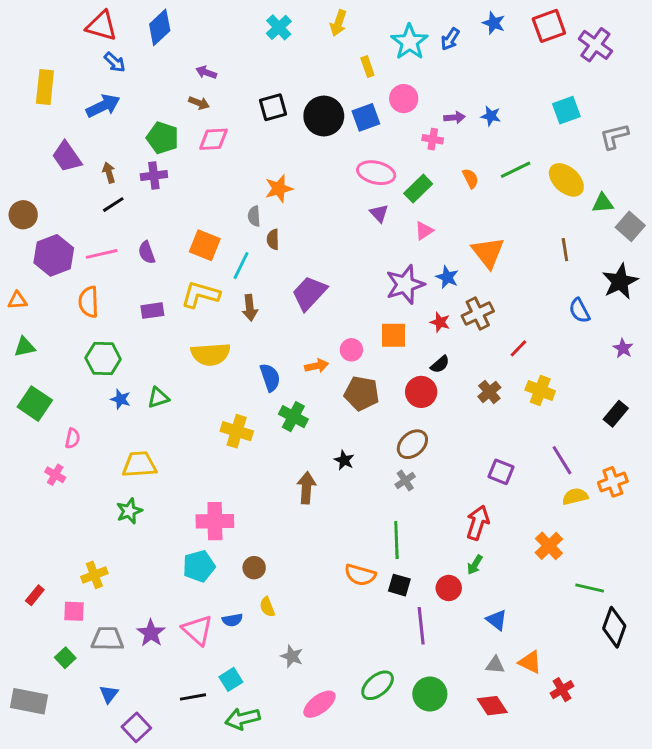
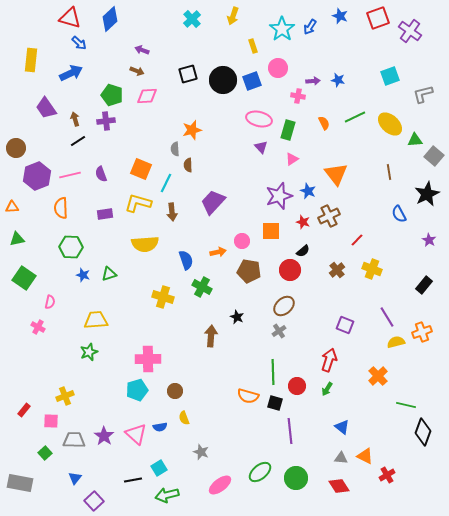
green rectangle: (418, 189) -> (288, 130), turned -30
red circle: (449, 588) -> (297, 386), moved

